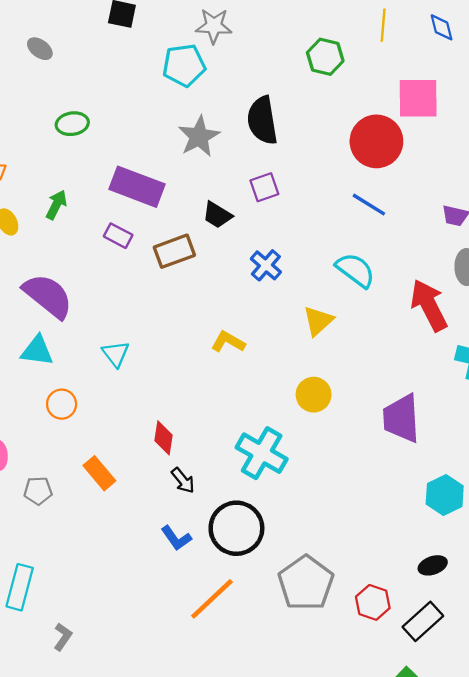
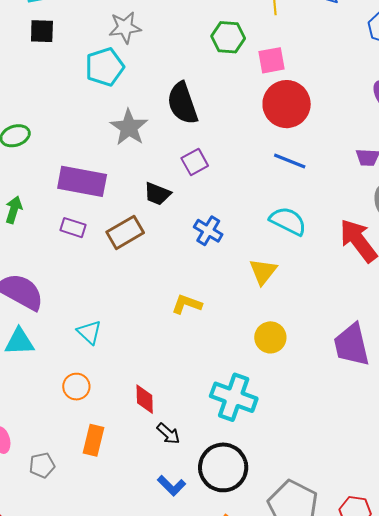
pink square: (418, 98) -> (272, 60), moved, size x0.7
orange circle: (62, 404) -> (76, 387), moved
orange rectangle: (99, 473) -> (94, 440), turned 64

